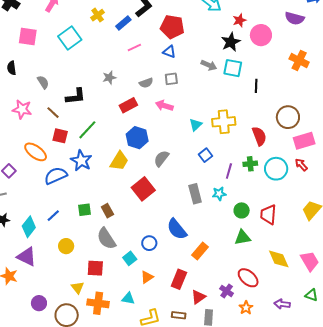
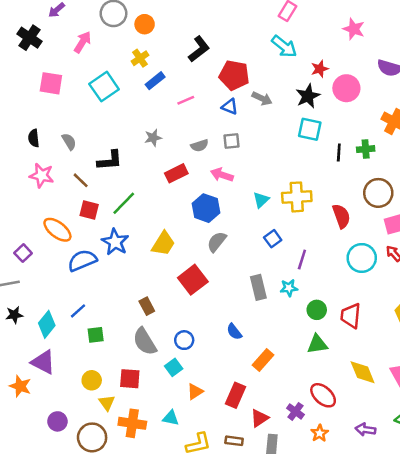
blue rectangle: (123, 23) -> (155, 81), moved
gray arrow: (209, 65) -> (262, 98), moved
black semicircle: (12, 68) -> (34, 138), moved
blue hexagon: (137, 138) -> (206, 208), moved
green cross: (250, 164) -> (366, 149), moved
green square: (84, 210) -> (96, 335), moved
blue semicircle: (177, 229) -> (234, 332), size x0.6
blue circle: (149, 243) -> (184, 340), moved
yellow circle: (66, 246) -> (92, 380), moved

